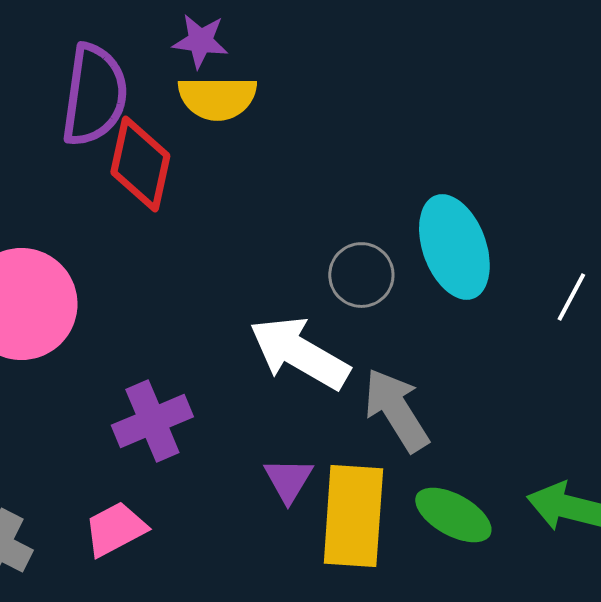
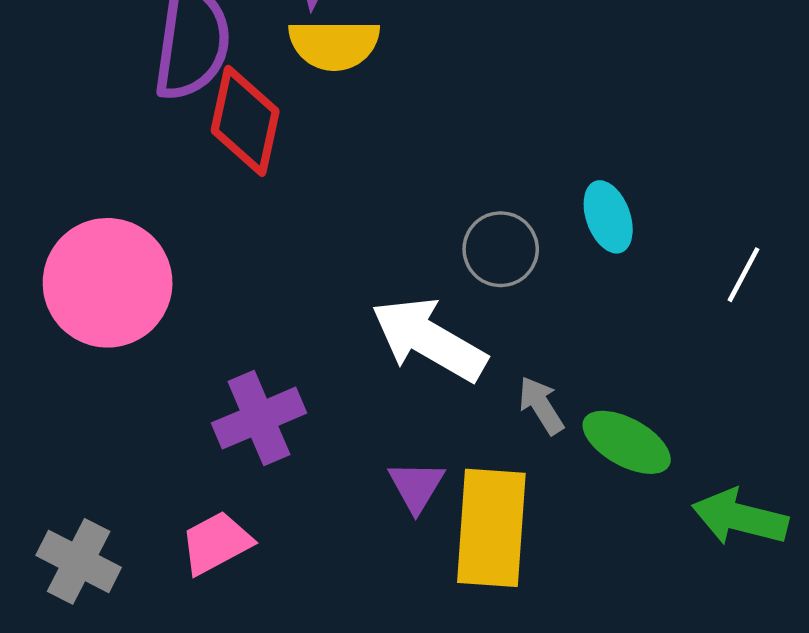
cyan ellipse: (454, 247) -> (608, 217), size x0.6
gray arrow: (396, 410) -> (541, 405), size x0.6
green ellipse: (453, 515) -> (627, 442), moved

